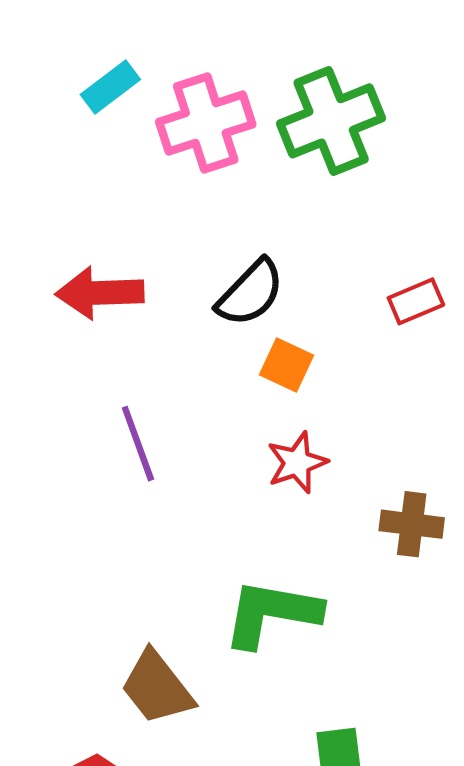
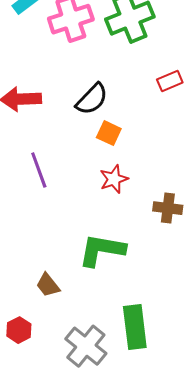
red rectangle: (416, 301) -> (170, 81), moved
brown trapezoid: (157, 688) -> (48, 285), size x0.7

